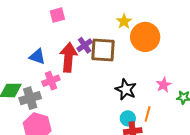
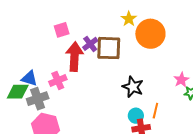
pink square: (57, 15) -> (62, 30), moved
blue triangle: (37, 57) -> (29, 78), moved
pink star: (164, 85) -> (181, 80), moved

